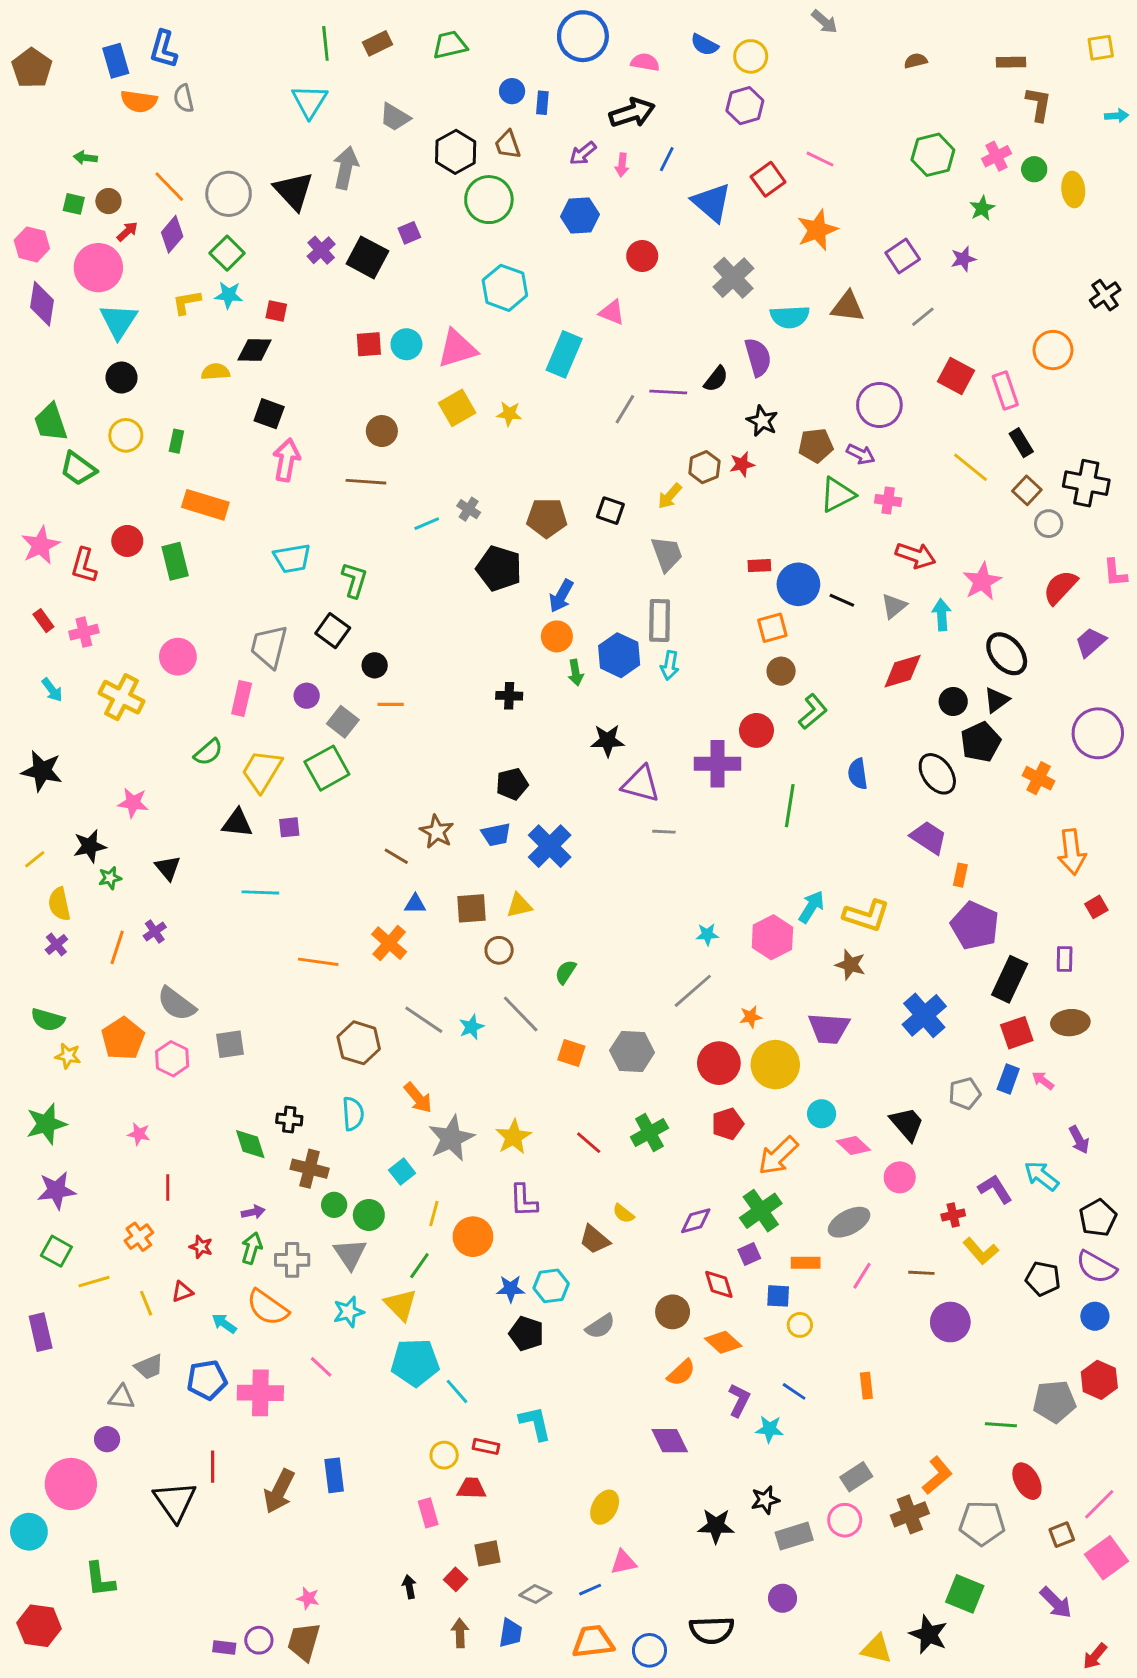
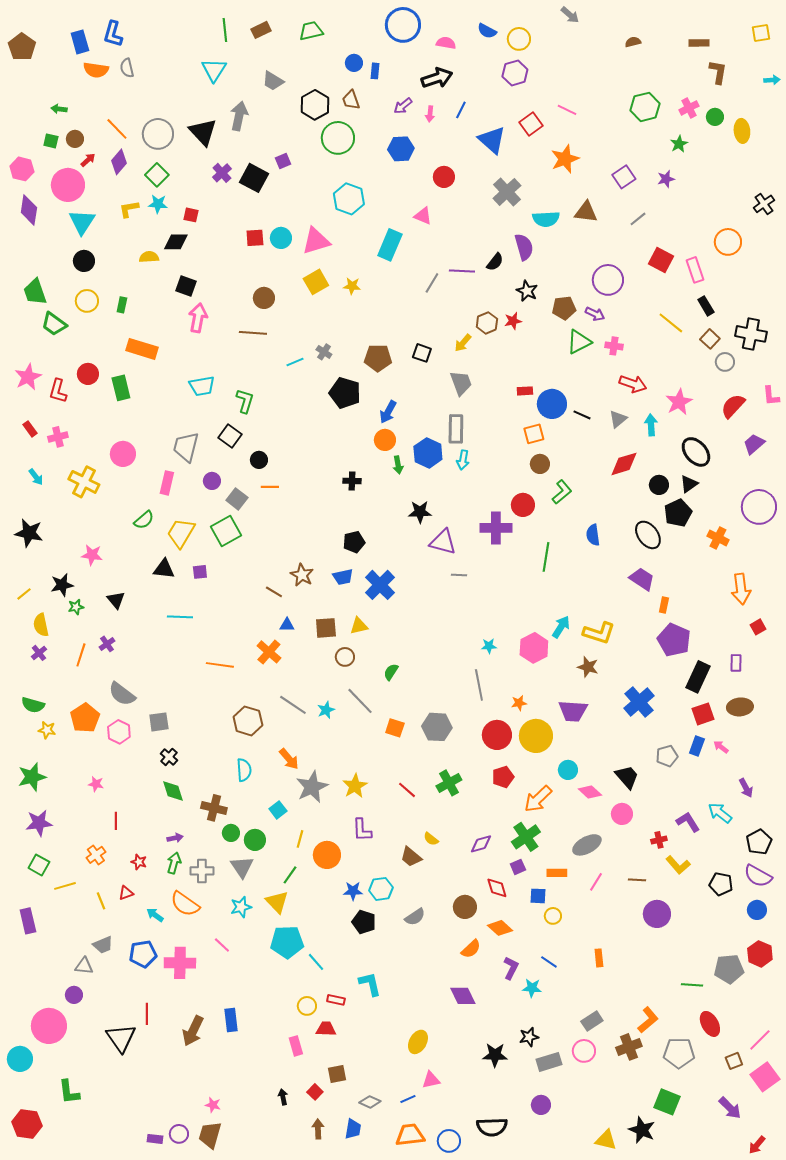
gray line: (693, 991) -> (479, 685), turned -60
black cross: (289, 1120) -> (169, 757), moved, turned 36

